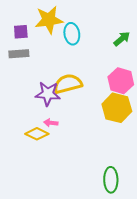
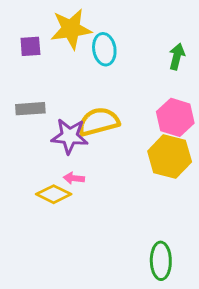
green arrow: (122, 39) -> (177, 57), turned -36
gray rectangle: (19, 54) -> (30, 109), moved

